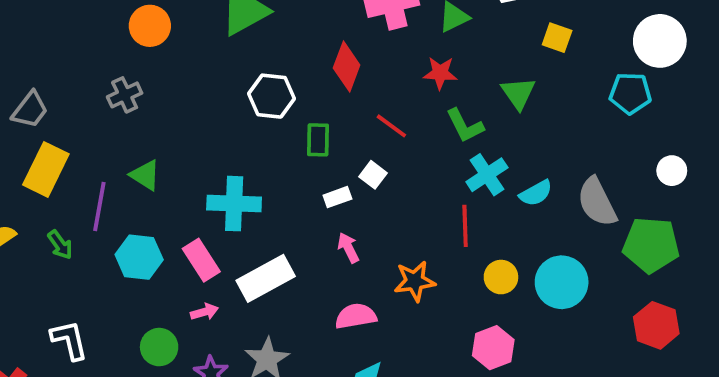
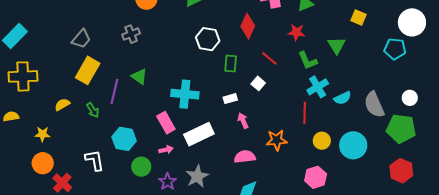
white circle: (672, 171) -> (410, 98), moved
white rectangle: (337, 197) -> (230, 99), moved
cyan hexagon: (139, 257) -> (124, 139), moved

